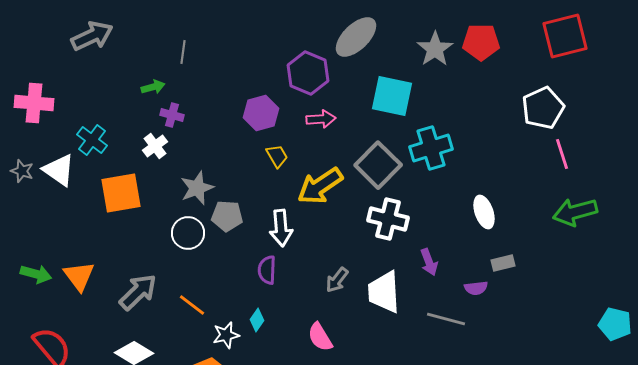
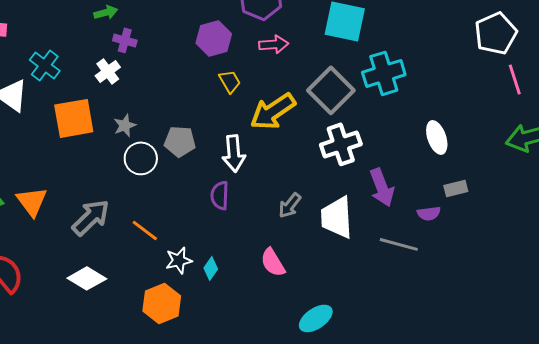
gray star: (197, 188) -> (125, 125), moved, size x0.7
white cross: (388, 219) -> (341, 144), turned -33
purple arrow: (429, 262) -> (382, 187), size x1.4
cyan diamond: (257, 320) -> (211, 268), moved

